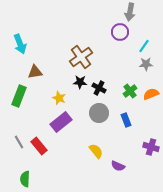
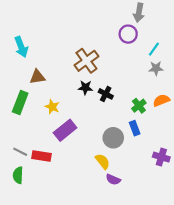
green cross: (130, 91) -> (139, 106), moved
yellow star: (59, 98) -> (52, 107), moved
gray circle: (99, 113) -> (113, 138), moved
gray line: (19, 142) -> (20, 152), turned -32
red rectangle: (39, 146) -> (42, 156), turned -42
purple semicircle: (118, 166) -> (113, 180), moved
green semicircle: (25, 179) -> (18, 175), moved

